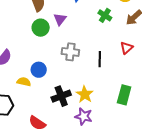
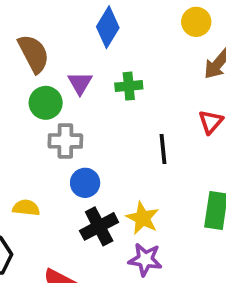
green cross: (105, 15) -> (129, 86), moved, turned -32
gray cross: (70, 52) -> (65, 141), moved
blue circle: (39, 70) -> (85, 183), moved

